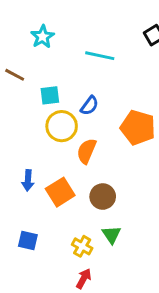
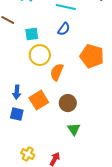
blue semicircle: (89, 106) -> (64, 29), moved
blue square: (28, 240) -> (17, 114), moved
yellow cross: (82, 246) -> (28, 154), moved

